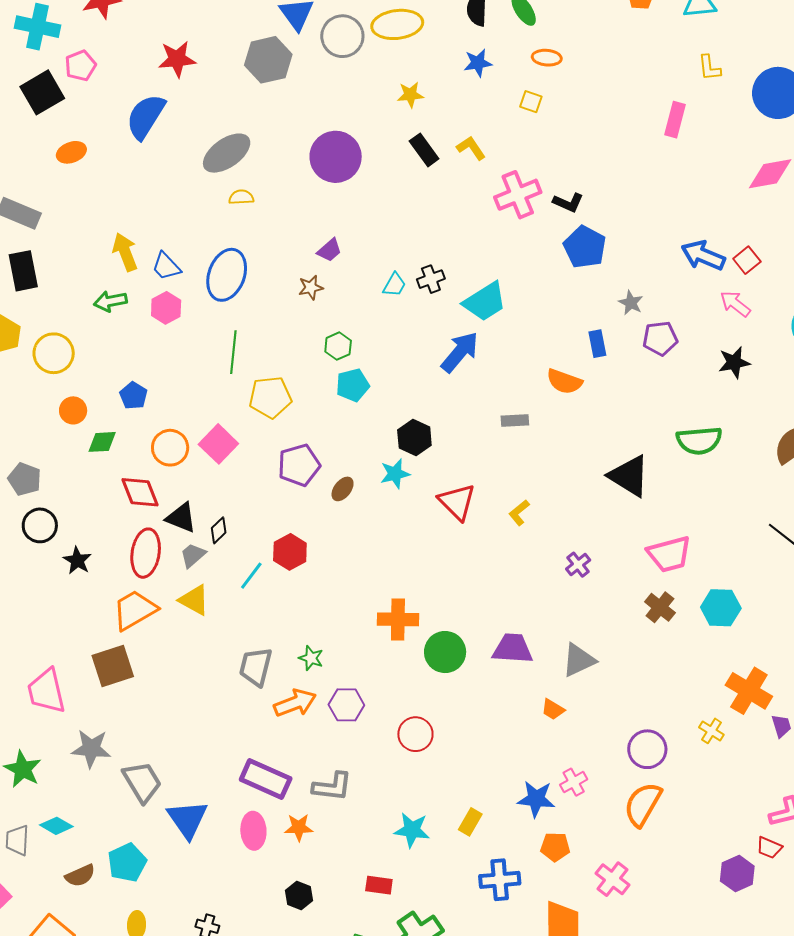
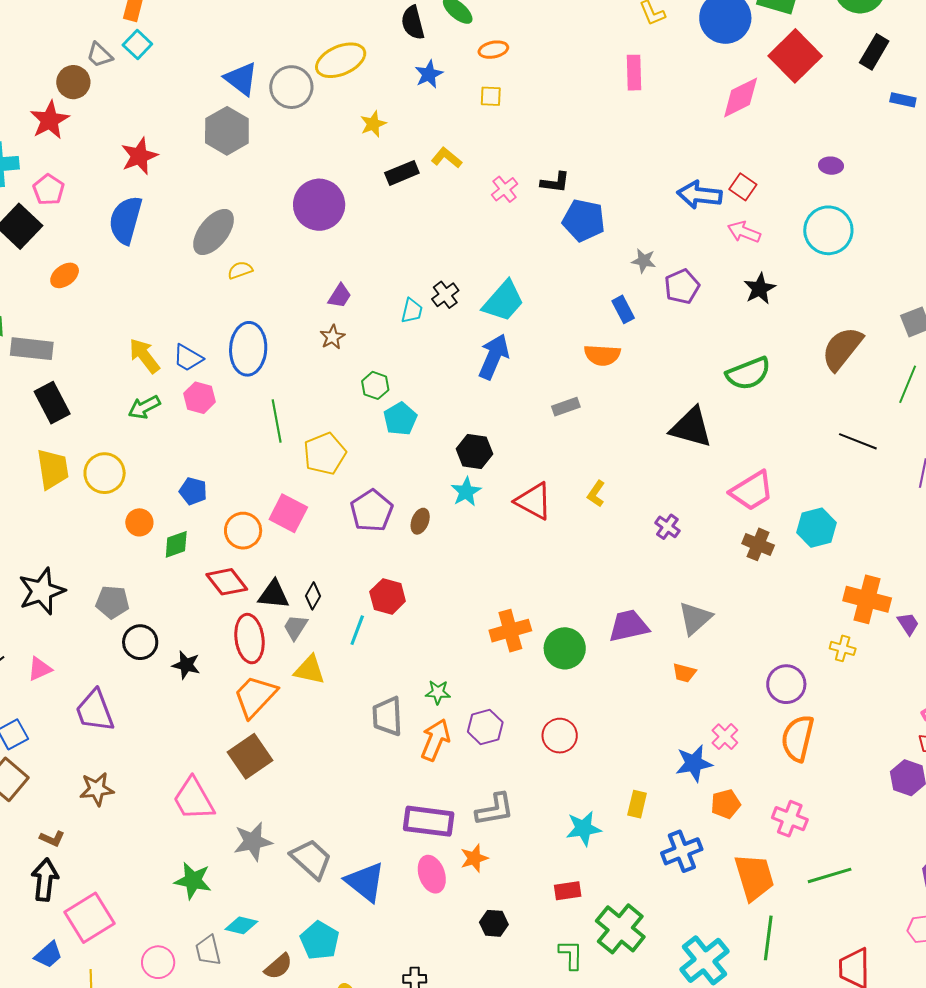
black rectangle: (424, 150) -> (402, 173), turned -60
pink cross: (518, 195) -> (505, 189), size x0.6
orange arrow: (295, 703) -> (435, 740), turned -30

